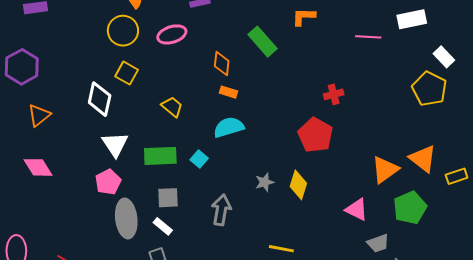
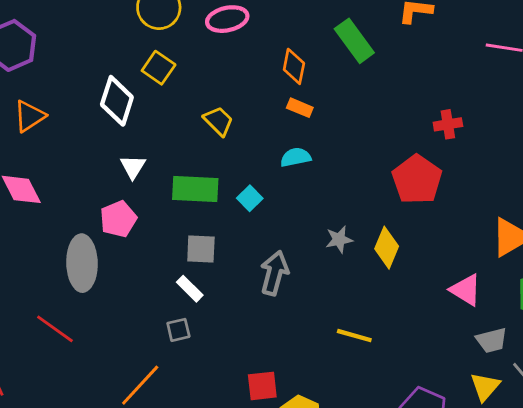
cyan semicircle: (229, 127) -> (296, 157), size x0.7
white triangle: (115, 144) -> (133, 167), size x0.7
gray ellipse: (126, 218) -> (82, 263), moved

